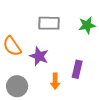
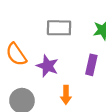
purple rectangle: (77, 69) -> (91, 65), moved

